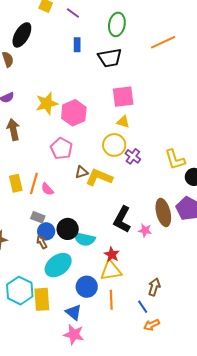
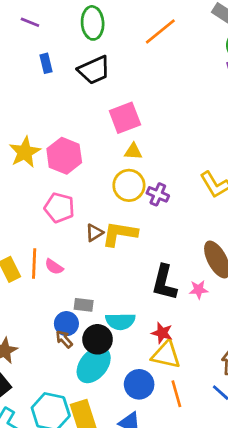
gray rectangle: (38, 217) -> (84, 305), moved
black circle: (68, 229) -> (98, 339), moved
yellow triangle: (111, 271) -> (166, 355), turned 35

